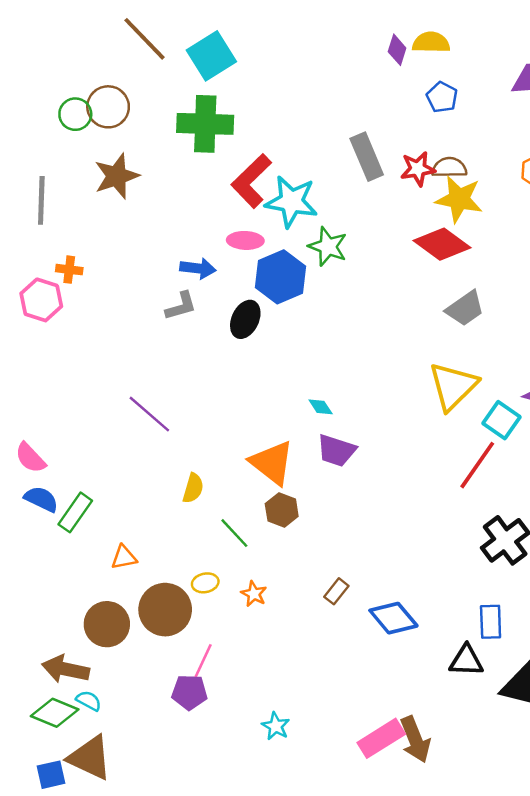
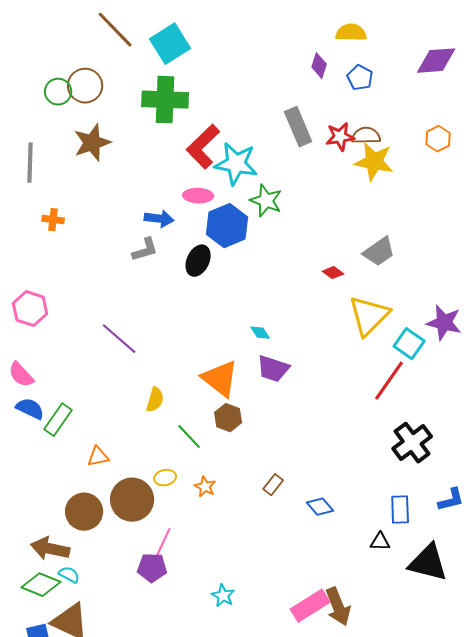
purple diamond: (397, 50) -> (319, 66), moved
red diamond: (442, 244) -> (333, 273), moved, size x0.5
pink hexagon: (41, 300) -> (30, 309), moved
blue diamond: (393, 618) -> (320, 507), size x0.7
black triangle: (466, 661) -> (380, 542), size x0.7

